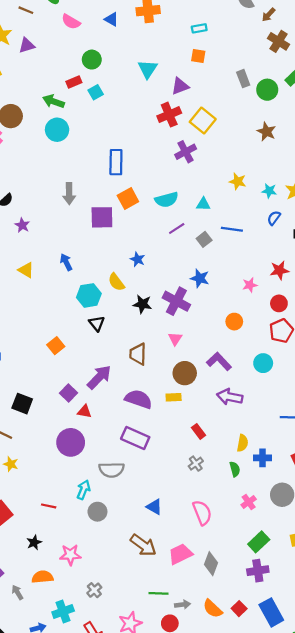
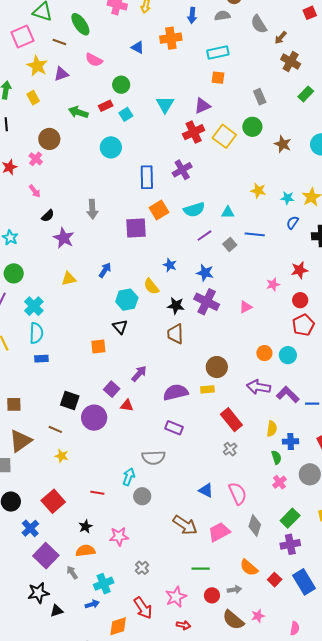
pink semicircle: (71, 22) -> (94, 60), moved
cyan rectangle: (199, 28) -> (218, 52), size x1.5
cyan triangle: (148, 69) -> (165, 104), moved
green circle: (267, 90) -> (252, 127), moved
green arrow: (54, 101) -> (78, 112), moved
cyan circle: (57, 130) -> (111, 147), moved
purple cross: (186, 152) -> (182, 170), moved
gray arrow: (69, 194) -> (92, 209), moved
purple star: (22, 225) -> (64, 238), size x1.5
blue arrow: (66, 262) -> (105, 270), turned 63
yellow triangle: (26, 270) -> (69, 279), turned -42
blue star: (200, 278) -> (205, 273), moved
orange circle: (234, 322) -> (264, 353), moved
black triangle: (97, 323) -> (120, 327), moved
pink triangle: (175, 339) -> (246, 307), moved, turned 32
orange square: (56, 346) -> (98, 347), turned 35
brown trapezoid: (138, 354) -> (175, 334), moved
purple L-shape: (219, 361) -> (288, 394), moved
purple arrow: (99, 377) -> (139, 374), size x0.7
purple semicircle: (138, 399) -> (176, 392), turned -30
red rectangle: (199, 431) -> (231, 420), size x1.6
purple rectangle: (135, 438) -> (174, 428), size x0.7
purple circle: (71, 442) -> (94, 418), moved
green semicircle: (235, 469) -> (276, 457), moved
blue triangle: (154, 507) -> (206, 490), moved
gray diamond: (211, 564) -> (255, 526), moved
orange semicircle: (43, 577) -> (85, 551), moved
gray arrow: (183, 605) -> (234, 590), moved
orange semicircle: (213, 609) -> (249, 568), moved
cyan cross: (63, 612) -> (104, 584), moved

